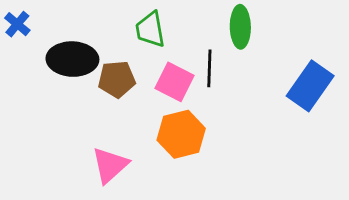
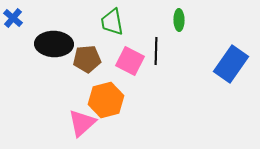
green ellipse: (240, 27) -> (179, 20), size x0.7
orange hexagon: (181, 134) -> (106, 100), moved

